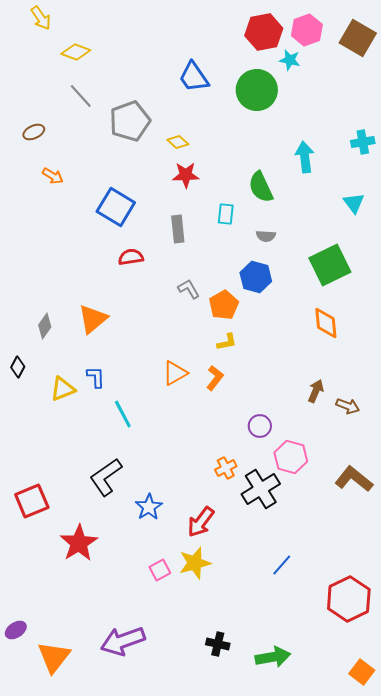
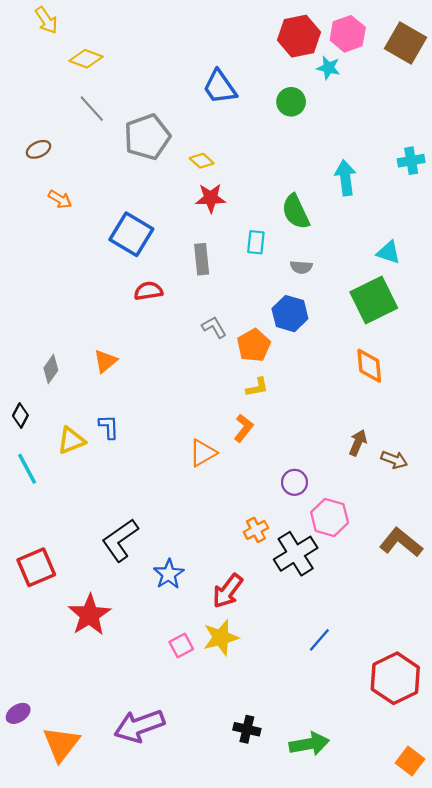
green circle: (257, 90) -> (291, 102), size x0.6
cyan triangle: (354, 203) -> (388, 252), moved, turned -35
orange triangle: (93, 319) -> (105, 361), size x0.7
orange triangle: (175, 373) -> (203, 453), moved
cyan line: (123, 414) -> (27, 469), moved

